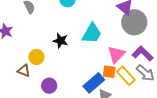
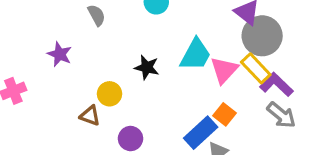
pink triangle: (116, 54) -> (224, 70), moved
orange square: (109, 72) -> (224, 114), turned 32
yellow rectangle: (126, 76) -> (256, 68), moved

